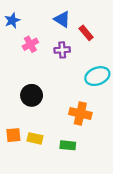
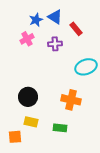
blue star: (12, 20) -> (36, 20), moved
black circle: (32, 95) -> (28, 97), moved
orange square: (13, 135) -> (15, 137), moved

